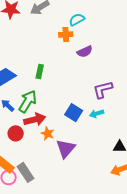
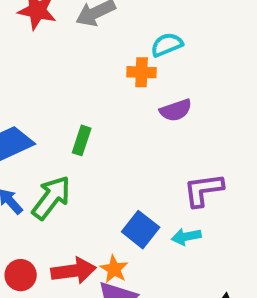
red arrow: (35, 119) -> (74, 271), moved
red circle: (16, 133) -> (21, 275), moved
orange star: (48, 133) -> (114, 269), moved

